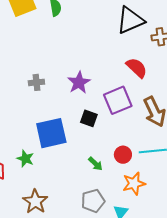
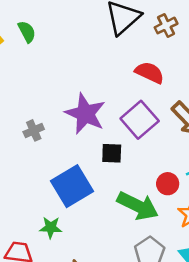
purple star: (79, 83) -> (85, 114), size x1.4
green arrow: (95, 164) -> (138, 206), size x2.0

